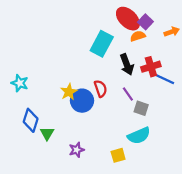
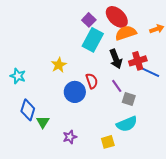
purple square: (145, 22) -> (89, 20), moved
orange semicircle: (138, 36) -> (126, 33), size x1.5
yellow star: (69, 92) -> (59, 65), moved

